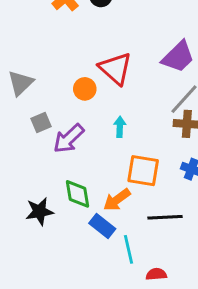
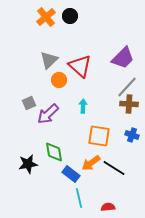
gray triangle: (21, 83) -> (49, 60), moved
orange arrow: (117, 200) -> (91, 163), moved
black line: (165, 217) -> (114, 168), turned 35
cyan line: (129, 249) -> (79, 198), moved

